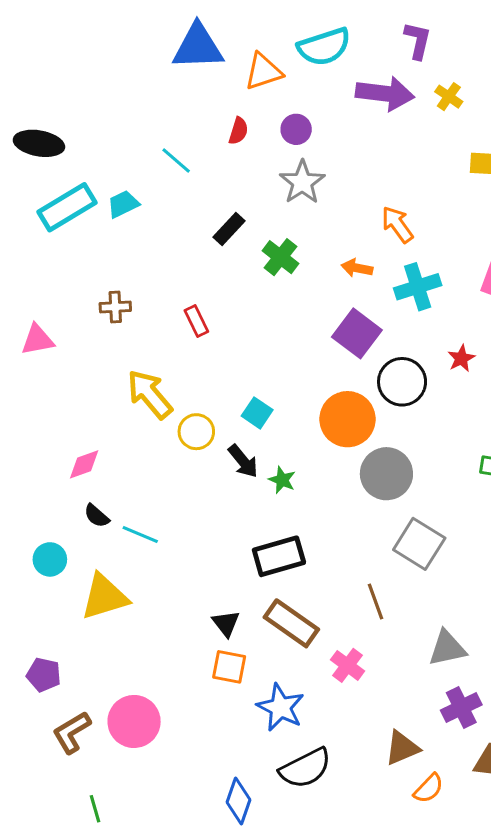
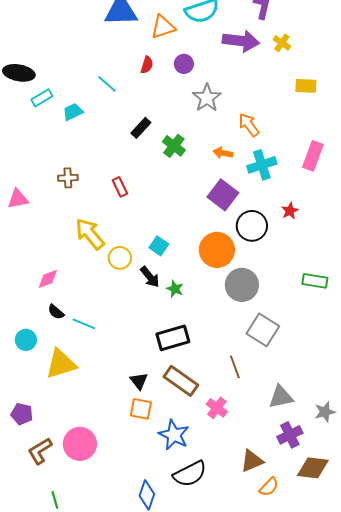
gray star: (302, 182) -> (207, 98), moved
cyan rectangle: (67, 207) -> (42, 98), moved, size x0.6

